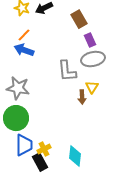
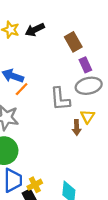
orange line: (24, 35) -> (22, 89), moved

